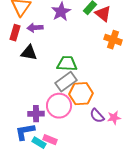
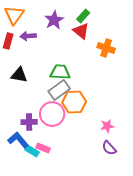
red triangle: (103, 14) -> (81, 31), moved
black triangle: (29, 53) -> (19, 75), moved
purple semicircle: (97, 116) -> (109, 148), moved
blue L-shape: (25, 132) -> (18, 140), turned 60

